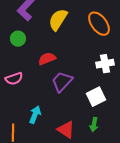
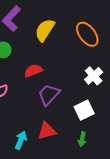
white cross: (105, 64) -> (94, 76), turned -30
cyan arrow: (35, 115) -> (21, 140), moved
red triangle: (66, 130) -> (47, 131), moved, turned -48

